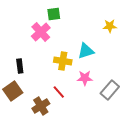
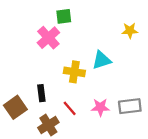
black rectangle: (20, 66) -> (41, 93), moved
pink star: (85, 78) -> (100, 107), moved
gray rectangle: (110, 90) -> (130, 106), turned 42

